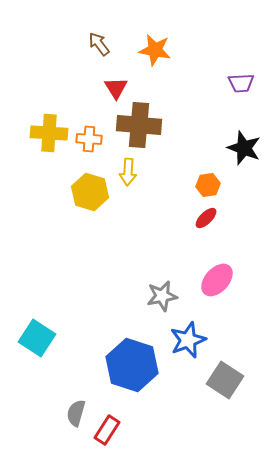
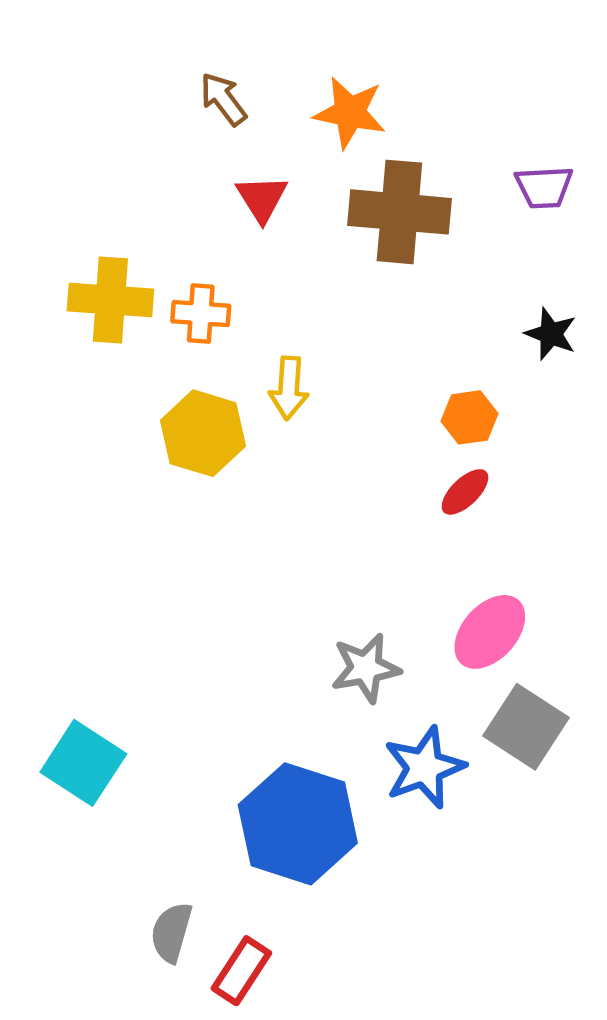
brown cross: (139, 125) -> (399, 212), moved
black star: (244, 148) -> (551, 334), size x0.7
gray square: (225, 380) -> (526, 727), moved

